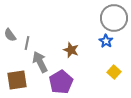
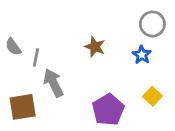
gray circle: (114, 18) -> (152, 24), size x0.7
brown star: (71, 50) -> (95, 47), moved
purple pentagon: (61, 82) -> (108, 110), moved

